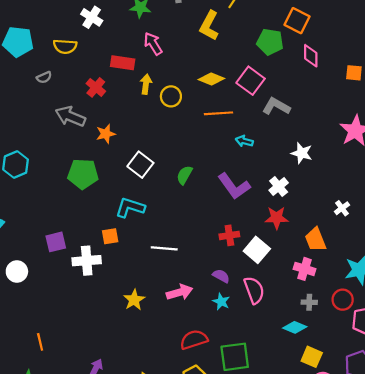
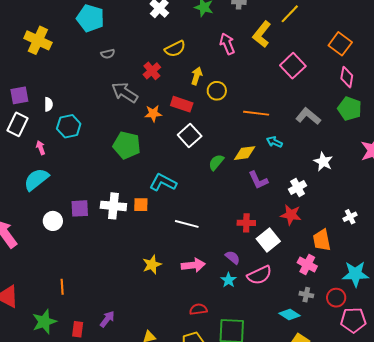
green pentagon: (270, 42) -> (350, 109), moved
pink arrow: (153, 44) -> (227, 44), moved
yellow semicircle: (65, 46) -> (175, 49), moved, turned -40
red rectangle: (123, 63) -> (182, 104), moved
yellow diamond: (211, 79) -> (245, 153), moved, turned -40
pink square: (251, 81) -> (293, 66), moved
white square: (140, 165) -> (190, 136), moved
purple L-shape: (234, 186) -> (258, 180), size x0.7
purple square: (56, 242) -> (80, 208), moved
white cross: (87, 261) -> (113, 206), moved
pink semicircle: (254, 290) -> (259, 275), turned 75
red semicircle: (194, 340) -> (198, 309), size x0.7

